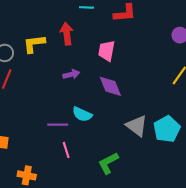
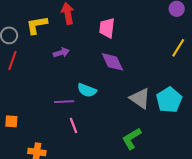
purple arrow: (71, 74) -> (61, 53), moved
green L-shape: (108, 163) -> (132, 139), moved

